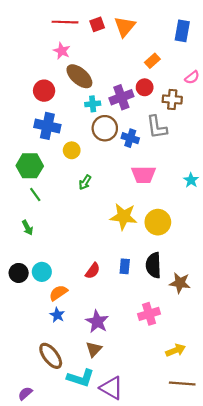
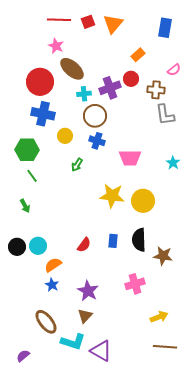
red circle: (44, 91) -> (40, 82), size x1.4
gray L-shape: (157, 127) -> (165, 115), moved
blue cross: (130, 138) -> (97, 141), moved

